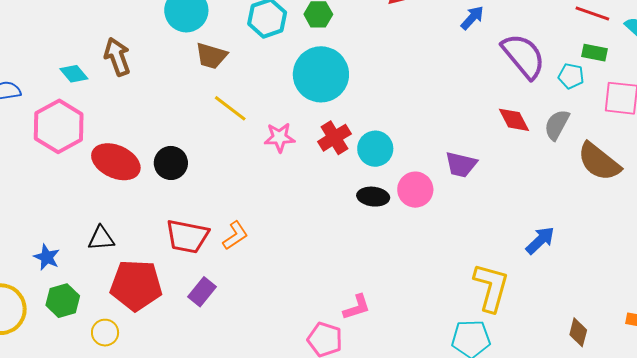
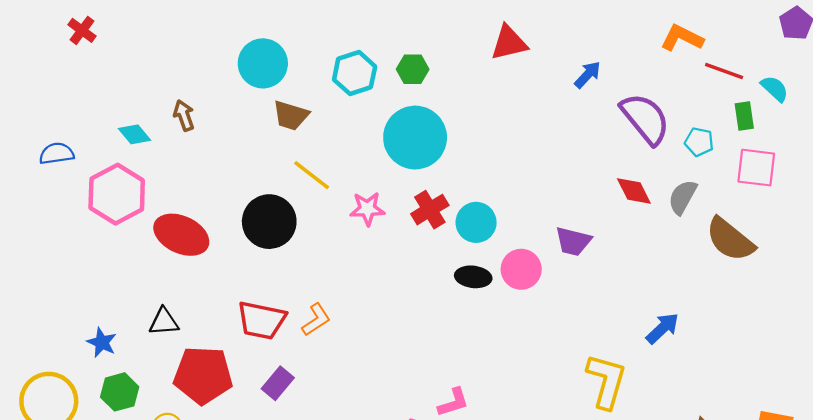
green rectangle: (594, 53) -> (744, 116), moved, turned 70
brown arrow: (117, 57) -> (184, 115), size x0.7
black circle: (171, 163) -> (269, 222), moved, size x1.4

